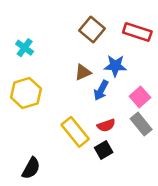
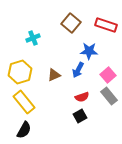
cyan cross: (25, 48) -> (33, 38), moved, turned 32
brown triangle: (83, 72) -> (54, 75), moved
yellow rectangle: (75, 132) -> (24, 102), moved

